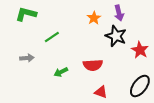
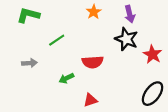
orange star: (94, 18) -> (94, 12), moved
red semicircle: (93, 65) -> (93, 62), moved
red triangle: (101, 92) -> (90, 100), moved, turned -40

